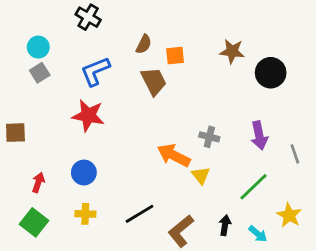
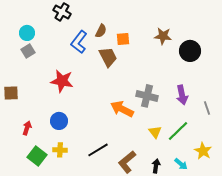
blue L-shape: (95, 71) -> (79, 42), moved, turned -30
gray cross: (209, 137) -> (147, 96), size x1.5
yellow triangle: (201, 175) -> (155, 132), moved
green square: (34, 222) -> (37, 156), moved
black arrow: (225, 225) -> (156, 166), moved

